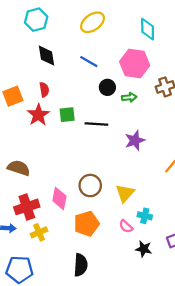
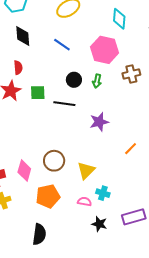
black circle: (107, 87) -> (74, 80), moved
green arrow: (129, 97) -> (97, 81), turned 104
pink semicircle: (126, 226) -> (84, 202), turned 144

